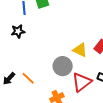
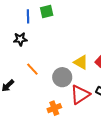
orange line: (28, 78) -> (32, 69), moved

